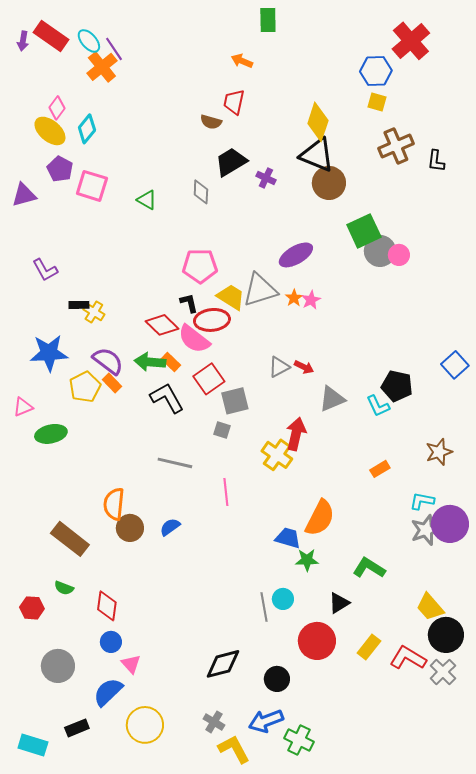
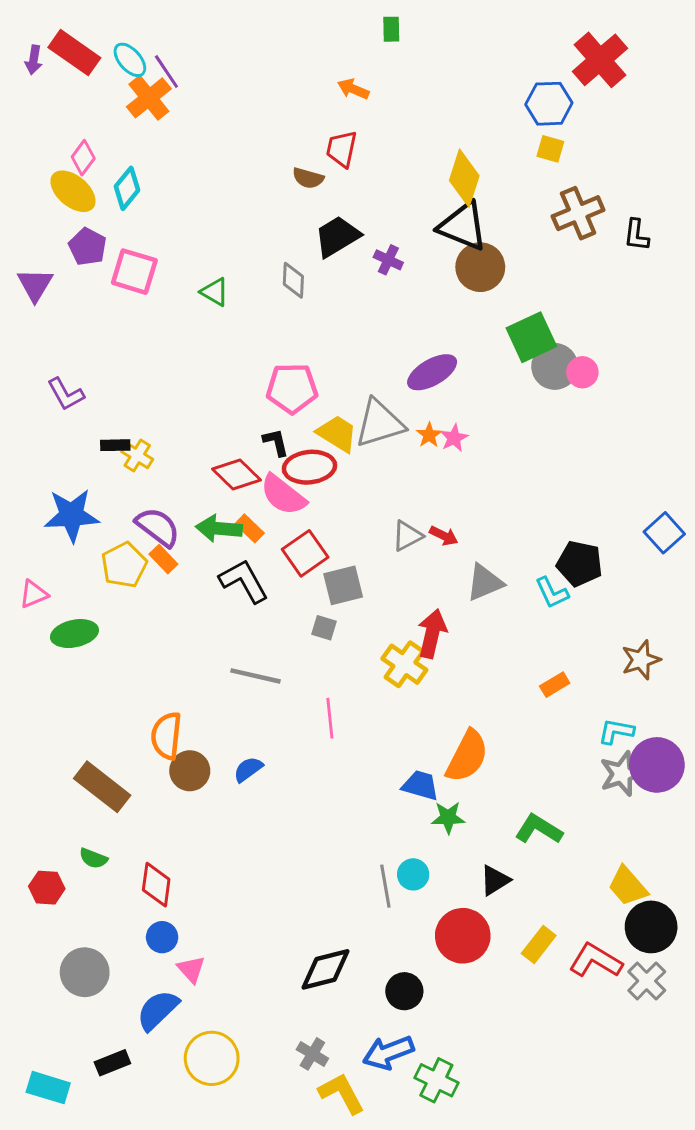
green rectangle: (268, 20) -> (391, 29), size x0.7
purple triangle: (24, 195) -> (35, 285), turned -44

